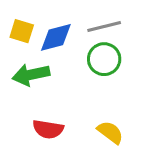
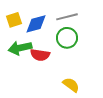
yellow square: (22, 31) -> (14, 20), turned -35
red semicircle: (48, 129) -> (40, 55), moved

